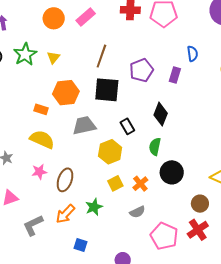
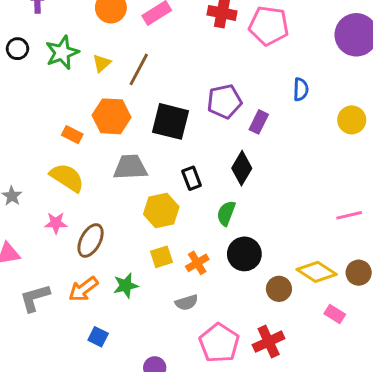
brown line: (101, 56) -> (139, 69), moved
purple rectangle: (175, 75) -> (259, 122), moved
brown circle: (200, 204) -> (279, 289), moved

